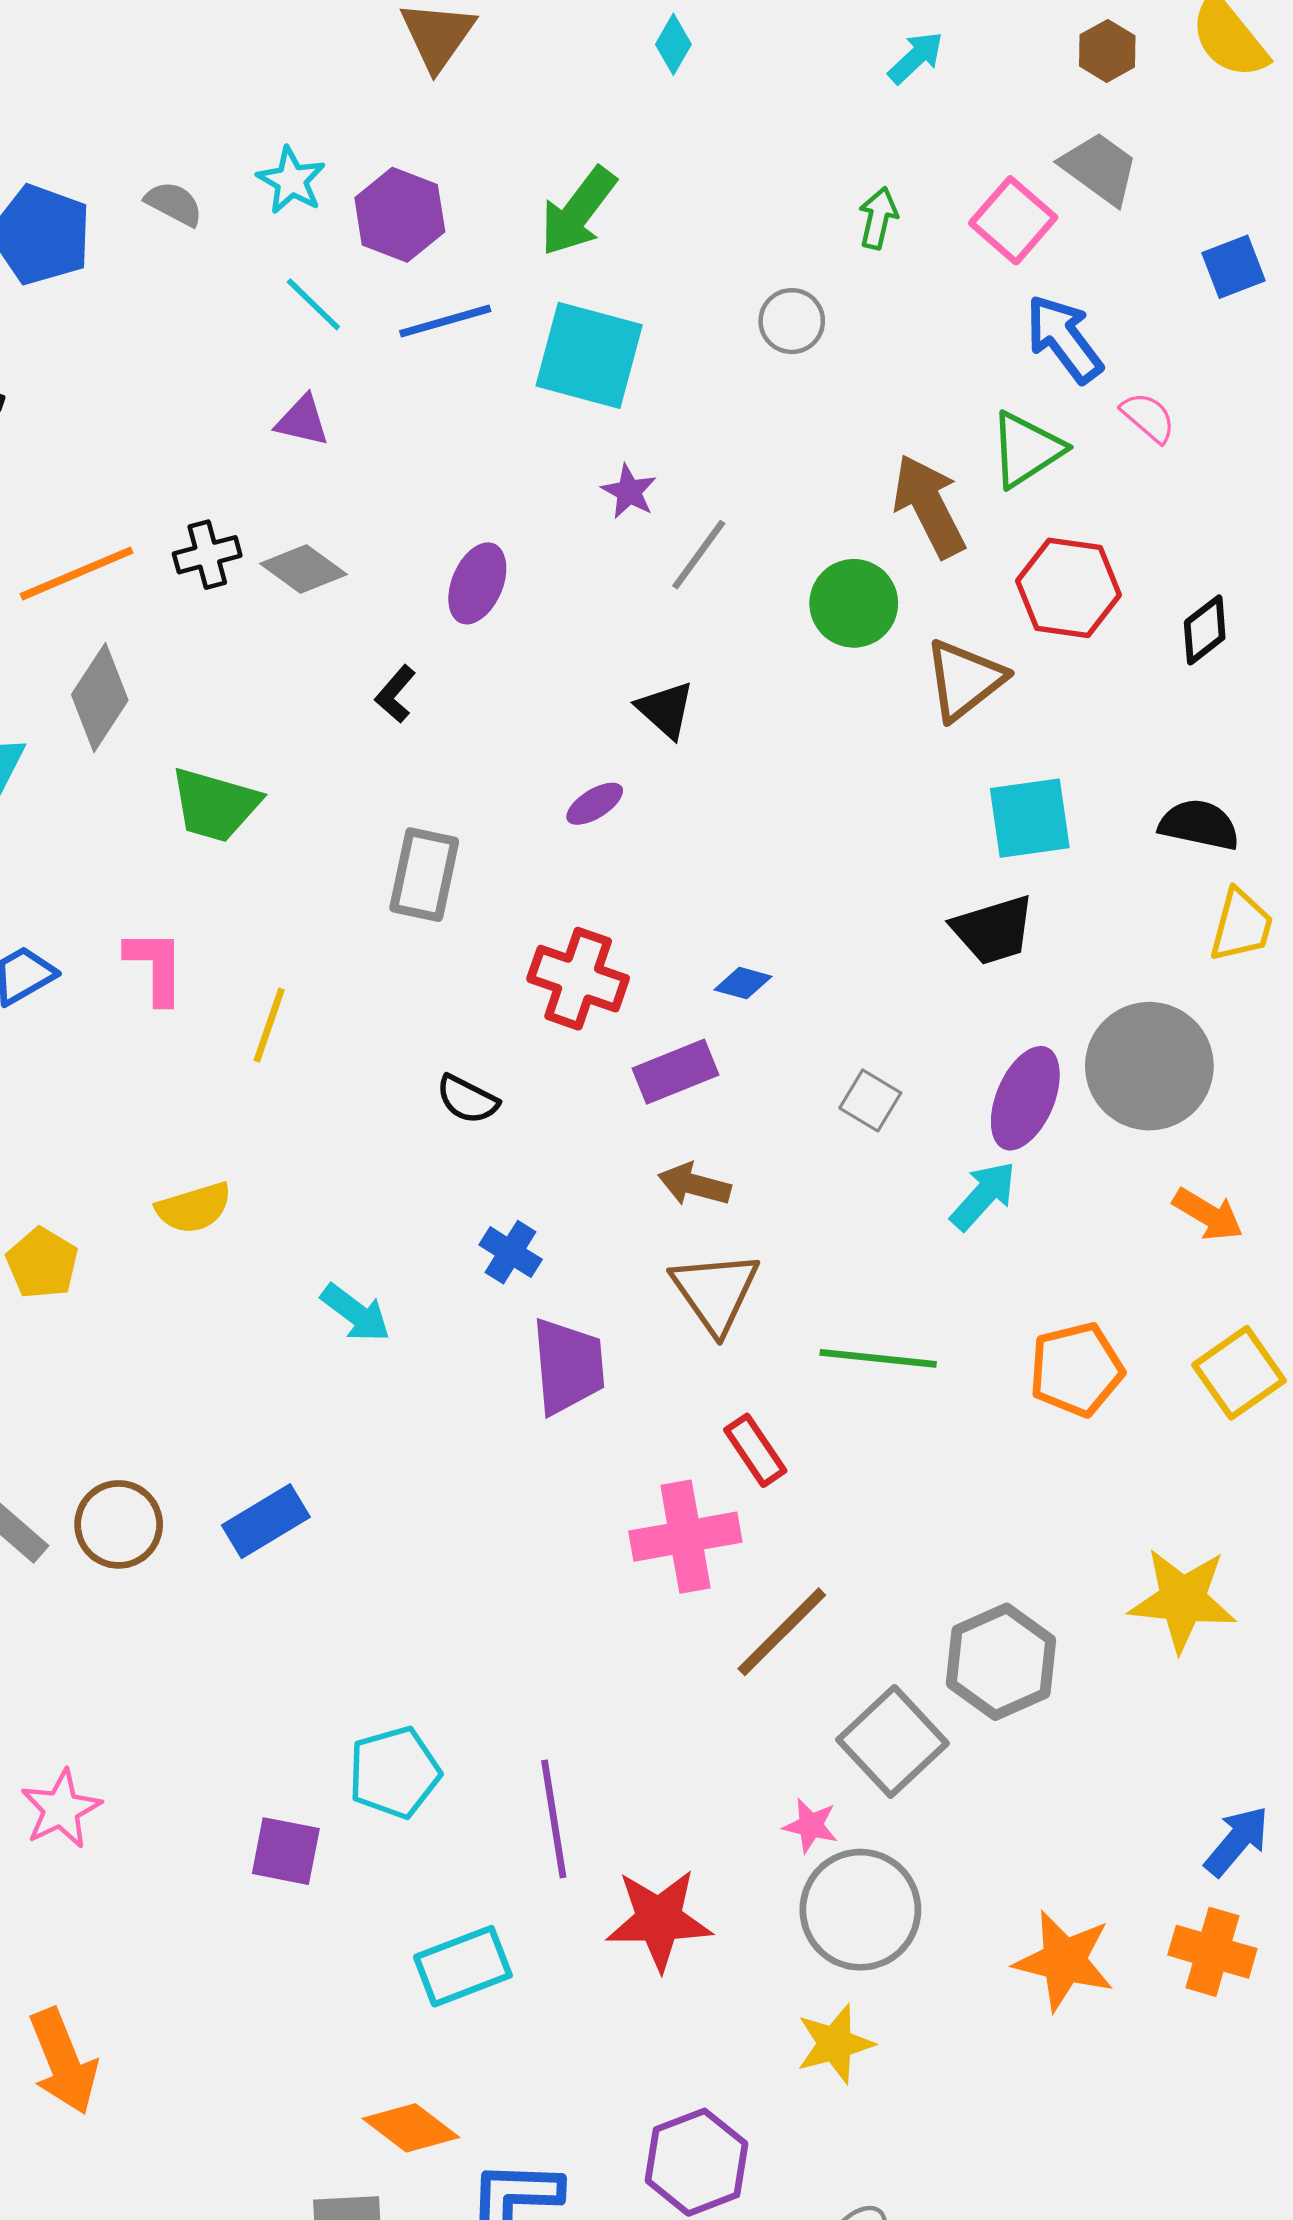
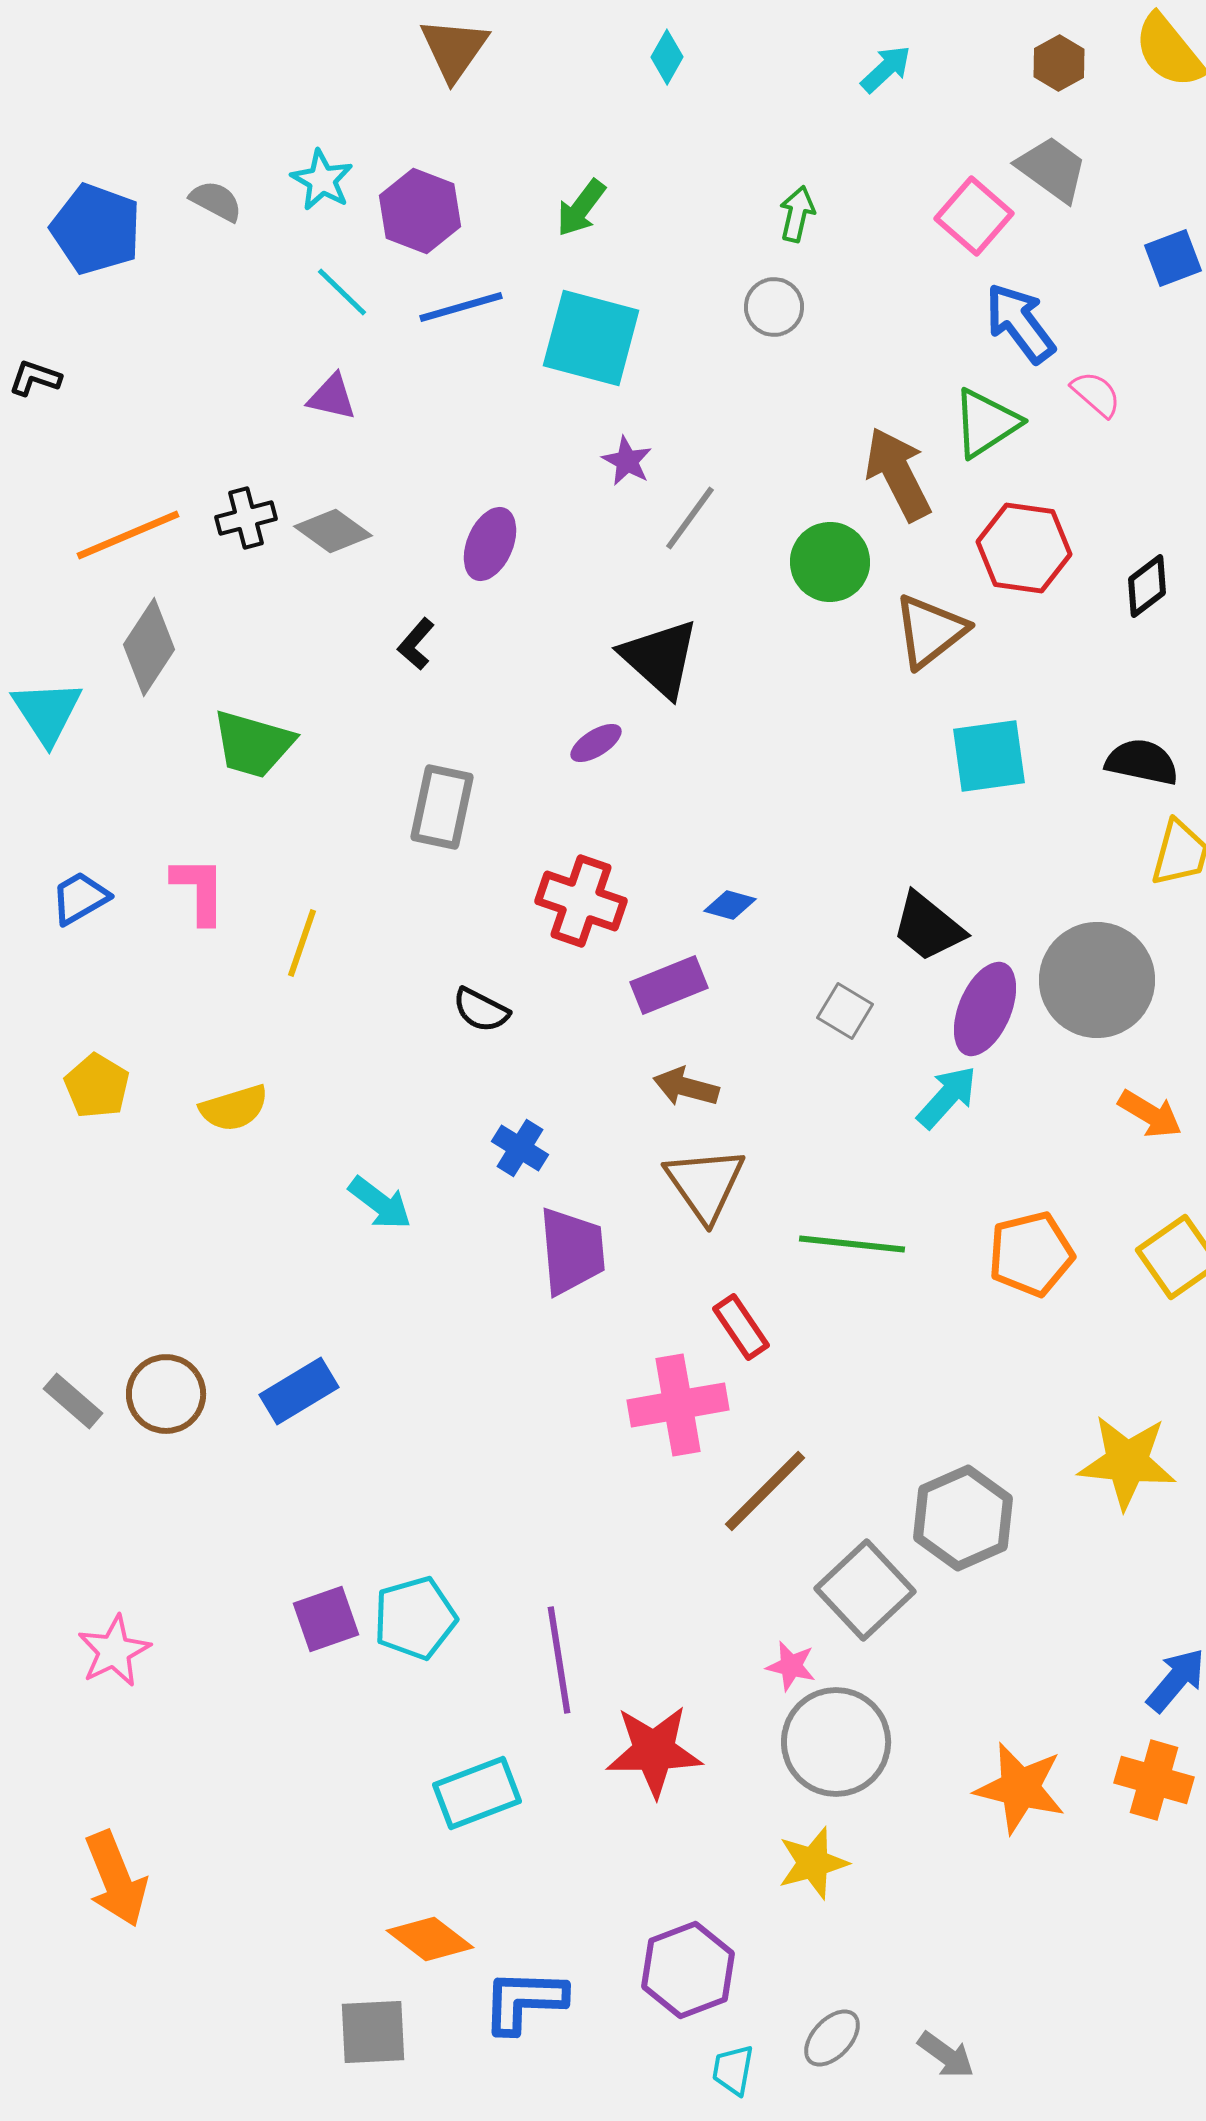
green arrow: (578, 211) -> (581, 208), size x0.7
green arrow: (878, 218) -> (797, 214), moved
black triangle: (666, 710) -> (660, 658), size x1.5
black trapezoid: (993, 930) -> (928, 927), moved, turned 56
yellow pentagon: (42, 1263) -> (97, 1086), moved
purple square: (286, 1851) -> (326, 1619), moved, turned -30

